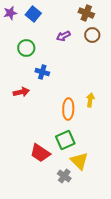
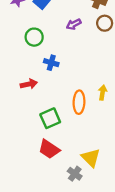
green square: (65, 140) -> (50, 118), moved

